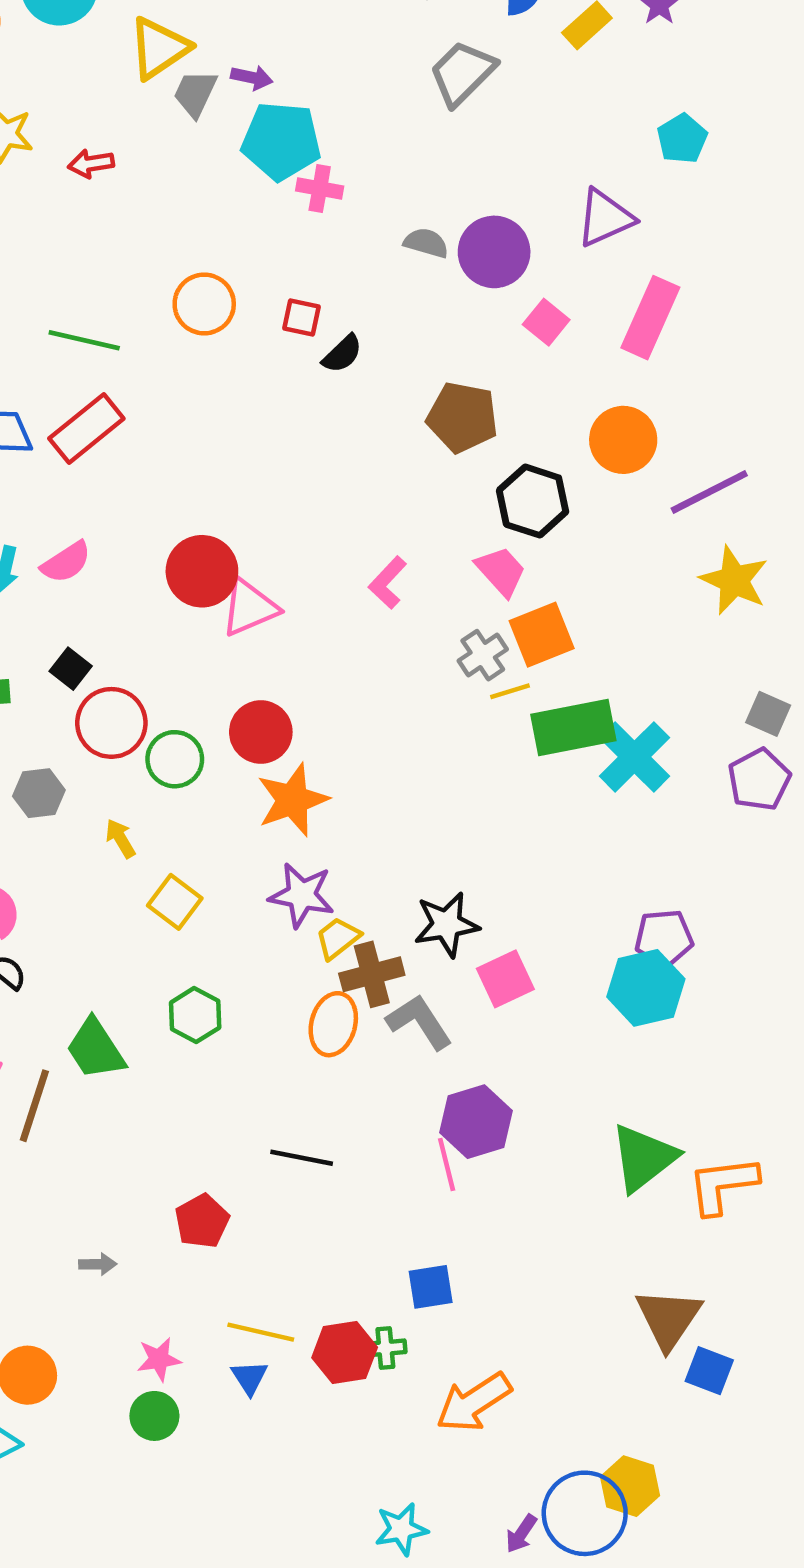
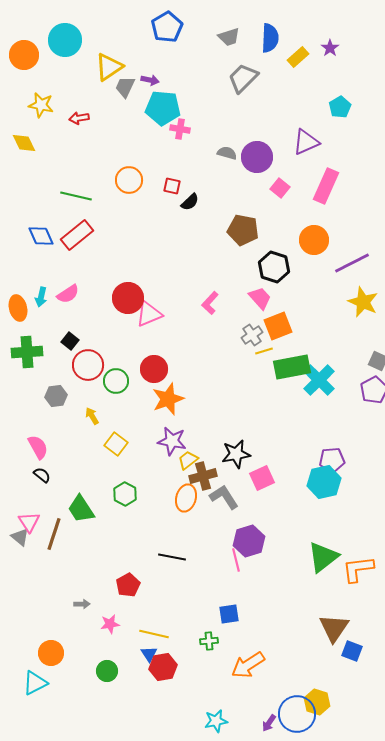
red hexagon: (345, 1353) -> (163, 667), moved
pink star: (159, 1359) -> (110, 624), moved

